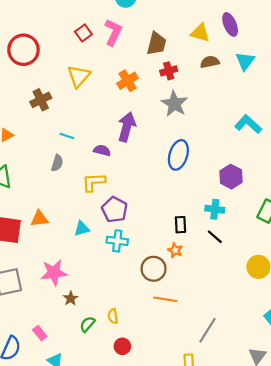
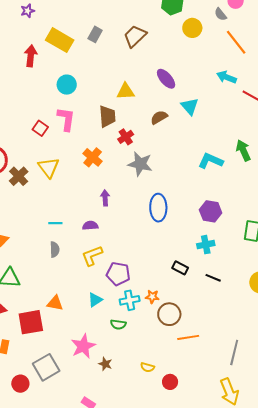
yellow triangle: (200, 33) -> (125, 91), moved
brown cross: (41, 100) -> (19, 176), moved
purple arrow: (127, 127) -> (105, 198), size x0.6
orange triangle: (39, 219) -> (55, 303), turned 36
black rectangle: (180, 225) -> (180, 268), turned -42
black line: (215, 237) -> (213, 278), moved
orange star: (175, 250) -> (152, 297), moved
yellow semicircle: (113, 316) -> (147, 367), turned -48
green semicircle: (87, 324) -> (118, 324), moved, turned -105
red circle: (122, 346) -> (170, 382), moved

